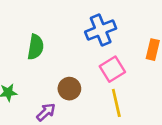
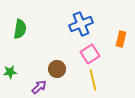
green semicircle: (36, 47) -> (20, 29), moved

